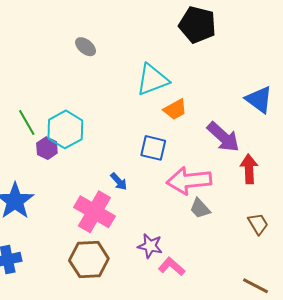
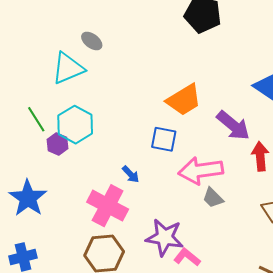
cyan triangle: (152, 80) -> (68, 68), moved
orange trapezoid: (175, 109) -> (184, 100), size x1.5
purple star: (150, 246) -> (165, 237), size x1.5

